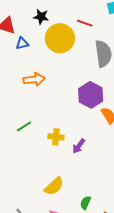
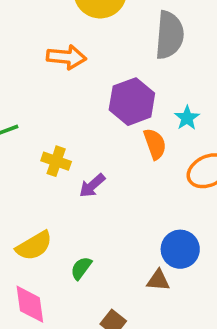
orange arrow: (34, 79) -> (66, 57), moved
green semicircle: (85, 203) -> (81, 268), moved

